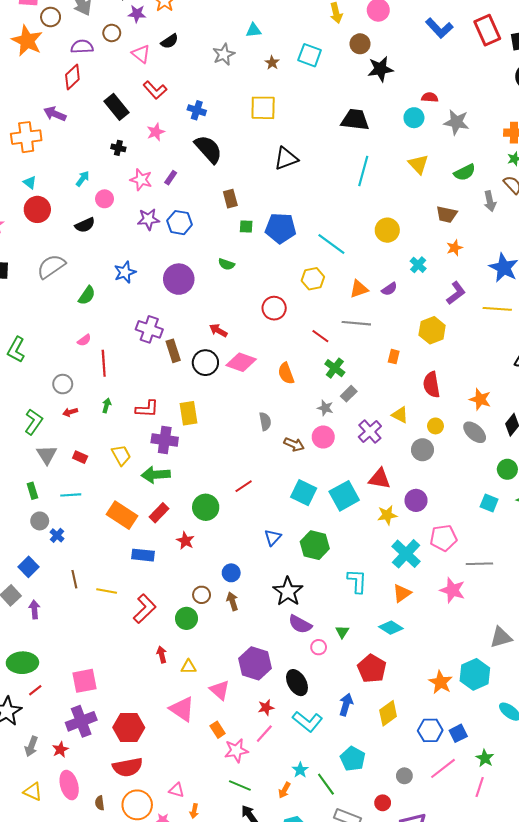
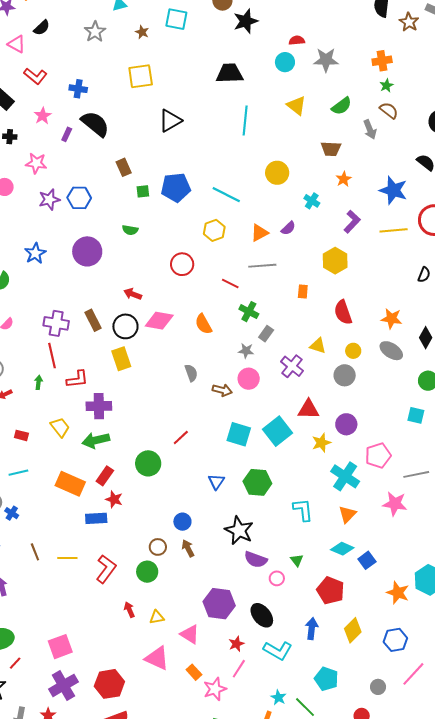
purple rectangle: (171, 178) -> (67, 134), moved
purple cross: (149, 329) -> (56, 323), moved
red line: (104, 363) -> (52, 356), moved
yellow rectangle: (188, 413) -> (121, 359), moved
red star: (185, 541) -> (114, 499), moved
blue square: (458, 733) -> (367, 560), moved

